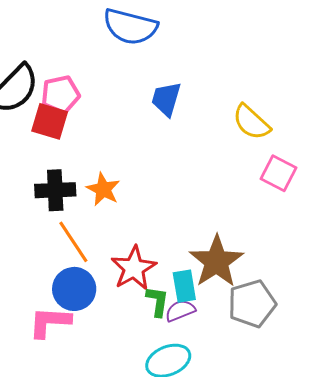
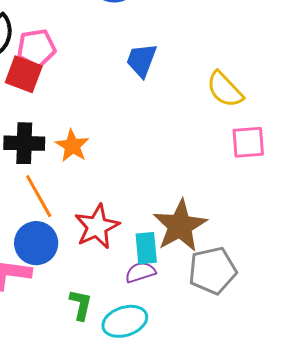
pink square: (279, 173) -> (248, 142), turned -36
green L-shape: (157, 301) -> (81, 305), moved

